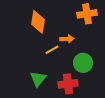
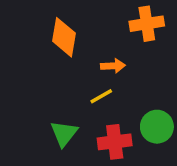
yellow line: (52, 50) -> (101, 96), moved
green circle: (83, 63) -> (157, 127), moved

